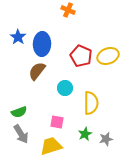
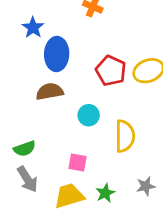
blue star: (18, 37) -> (33, 28), moved
brown semicircle: (37, 71) -> (50, 92), turned 42
green star: (85, 134) -> (105, 193), moved

